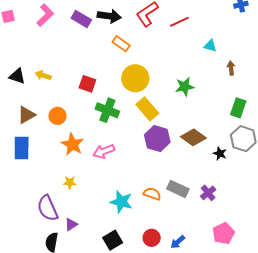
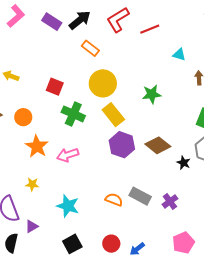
black arrow: (109, 16) -> (80, 20), turned -50
cyan star: (121, 202) -> (68, 206), moved

